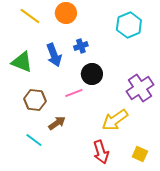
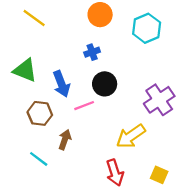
orange circle: (66, 13) -> (100, 15), moved
blue arrow: (54, 55) -> (61, 84), moved
brown arrow: (57, 123) -> (65, 140), turned -36

